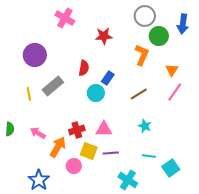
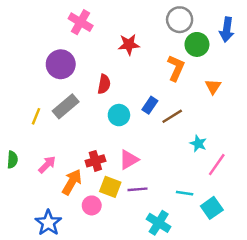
purple circle: (35, 55) -> (61, 64), moved
blue rectangle: (108, 78) -> (150, 105), moved
pink line: (175, 92) -> (217, 165), moved
yellow line: (29, 94) -> (36, 116), turned 32
cyan star: (145, 126) -> (198, 144), moved
pink triangle: (104, 129) -> (129, 160), turned -30
pink arrow: (38, 133) -> (47, 165), turned 105

